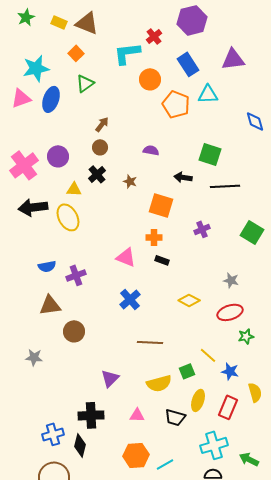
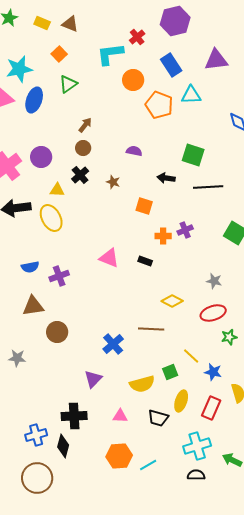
brown triangle: (87, 23) -> (70, 24), size x0.7
orange square: (161, 205) -> (144, 206), size x0.7
orange cross: (154, 237) -> (163, 236), moved
blue cross: (130, 299) -> (113, 344), moved
brown line: (150, 342) -> (151, 329), moved

